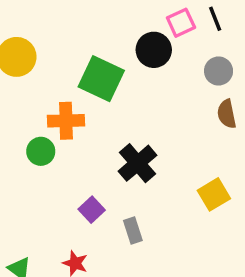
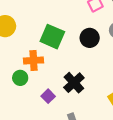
black circle: (154, 50) -> (90, 38), moved
purple square: (92, 210) -> (48, 96), moved

